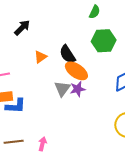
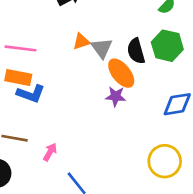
black semicircle: (67, 54) -> (136, 51), moved
gray triangle: (62, 89) -> (102, 48), moved, turned -30

